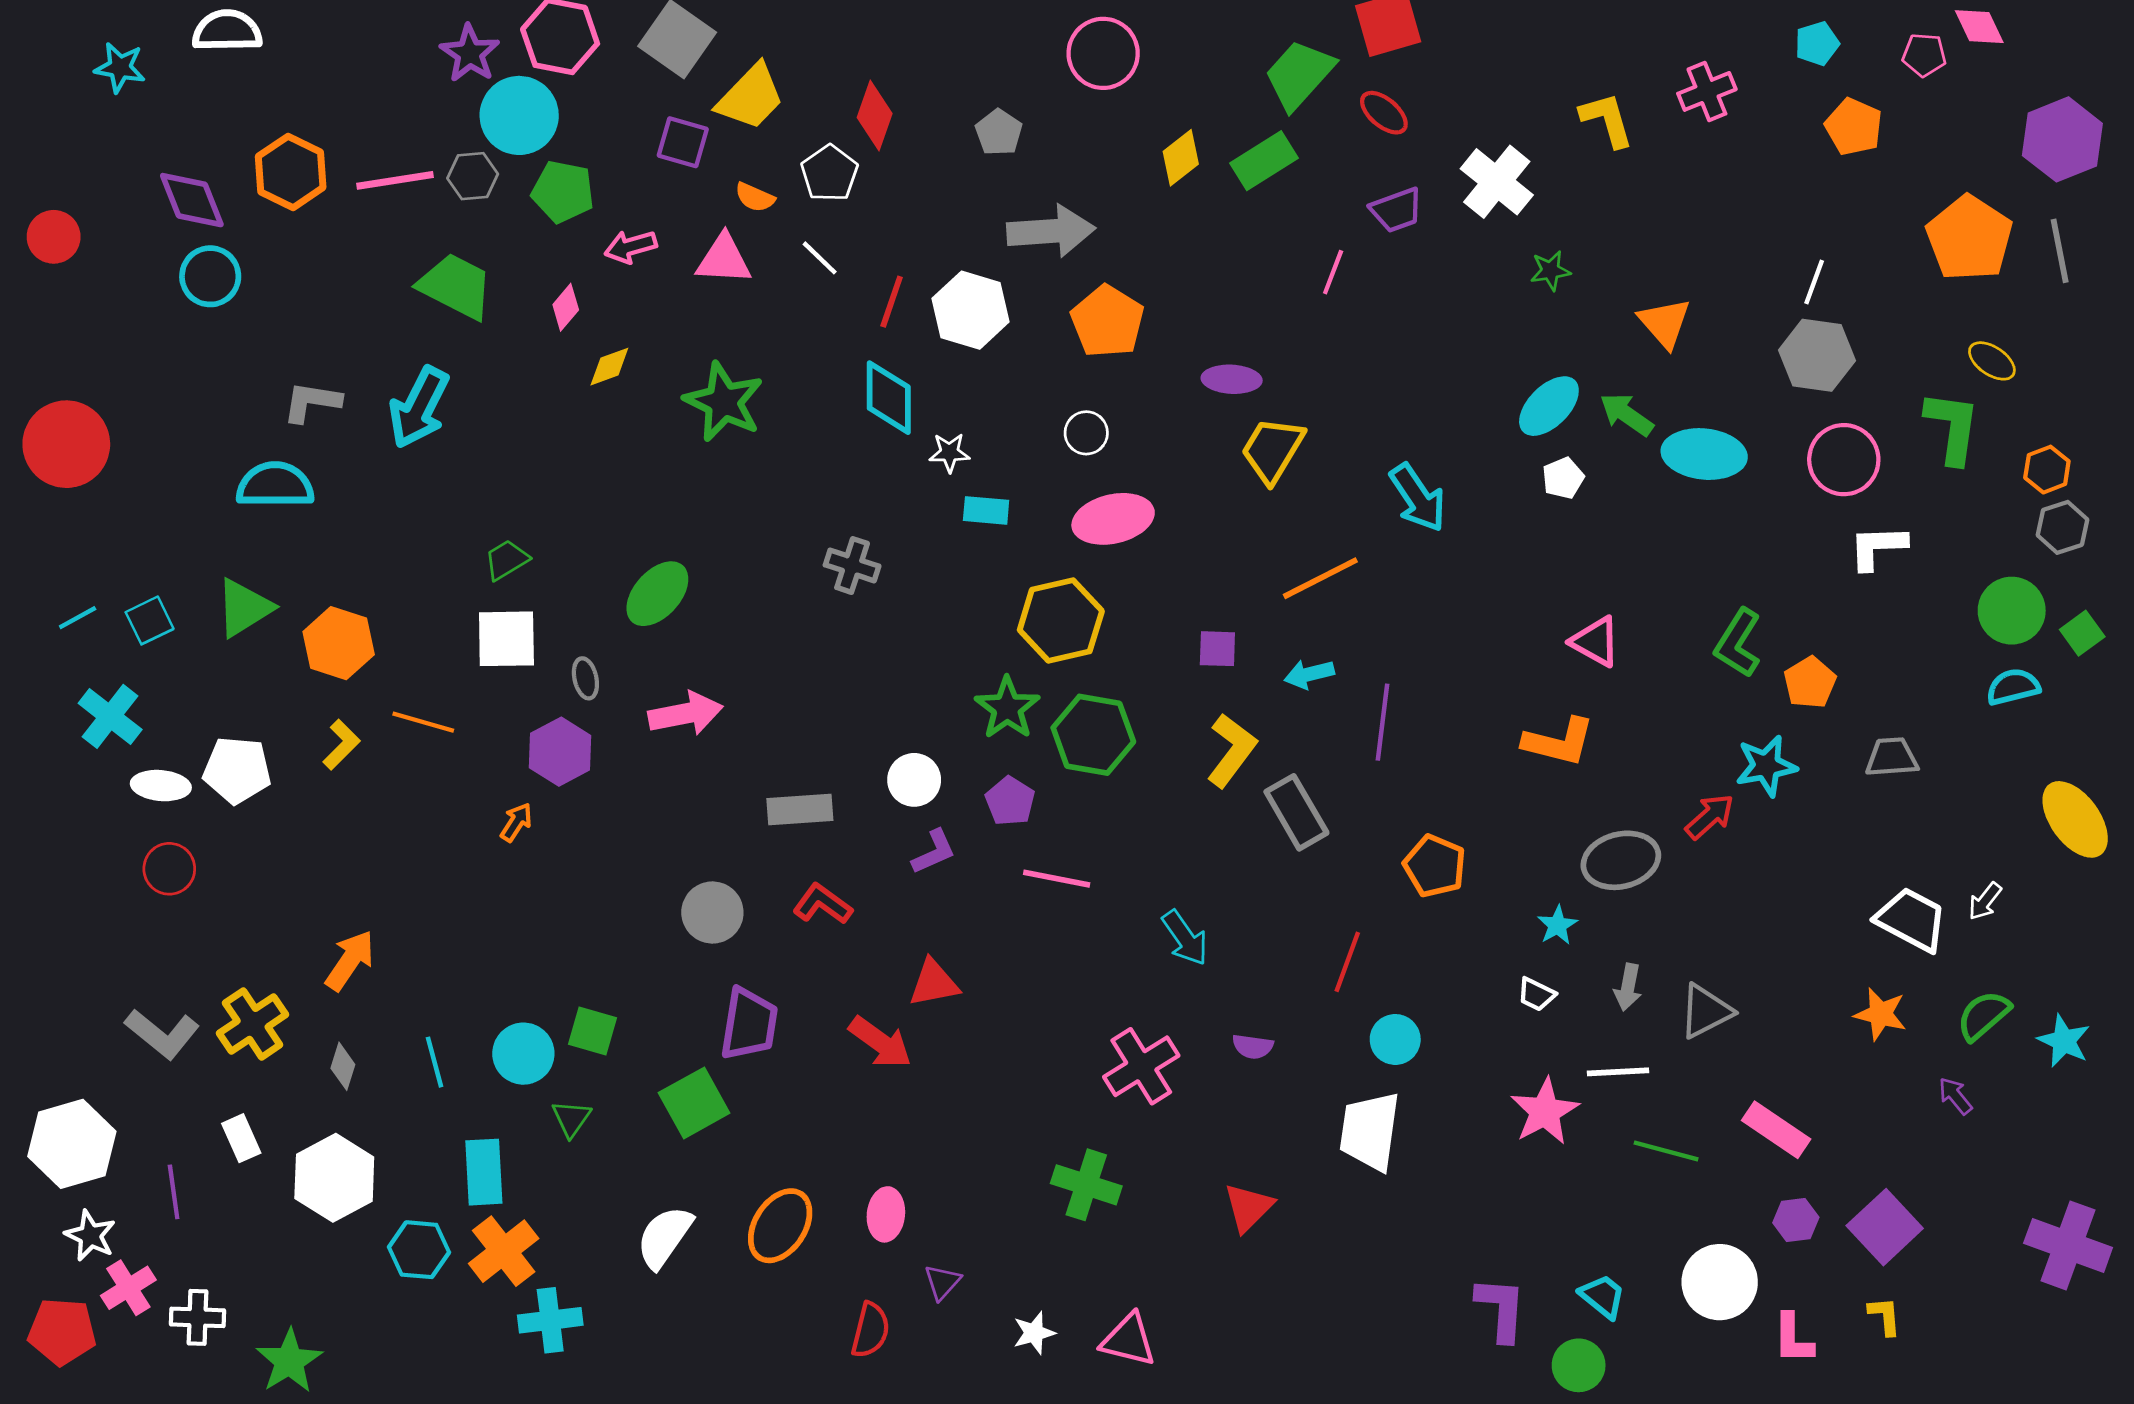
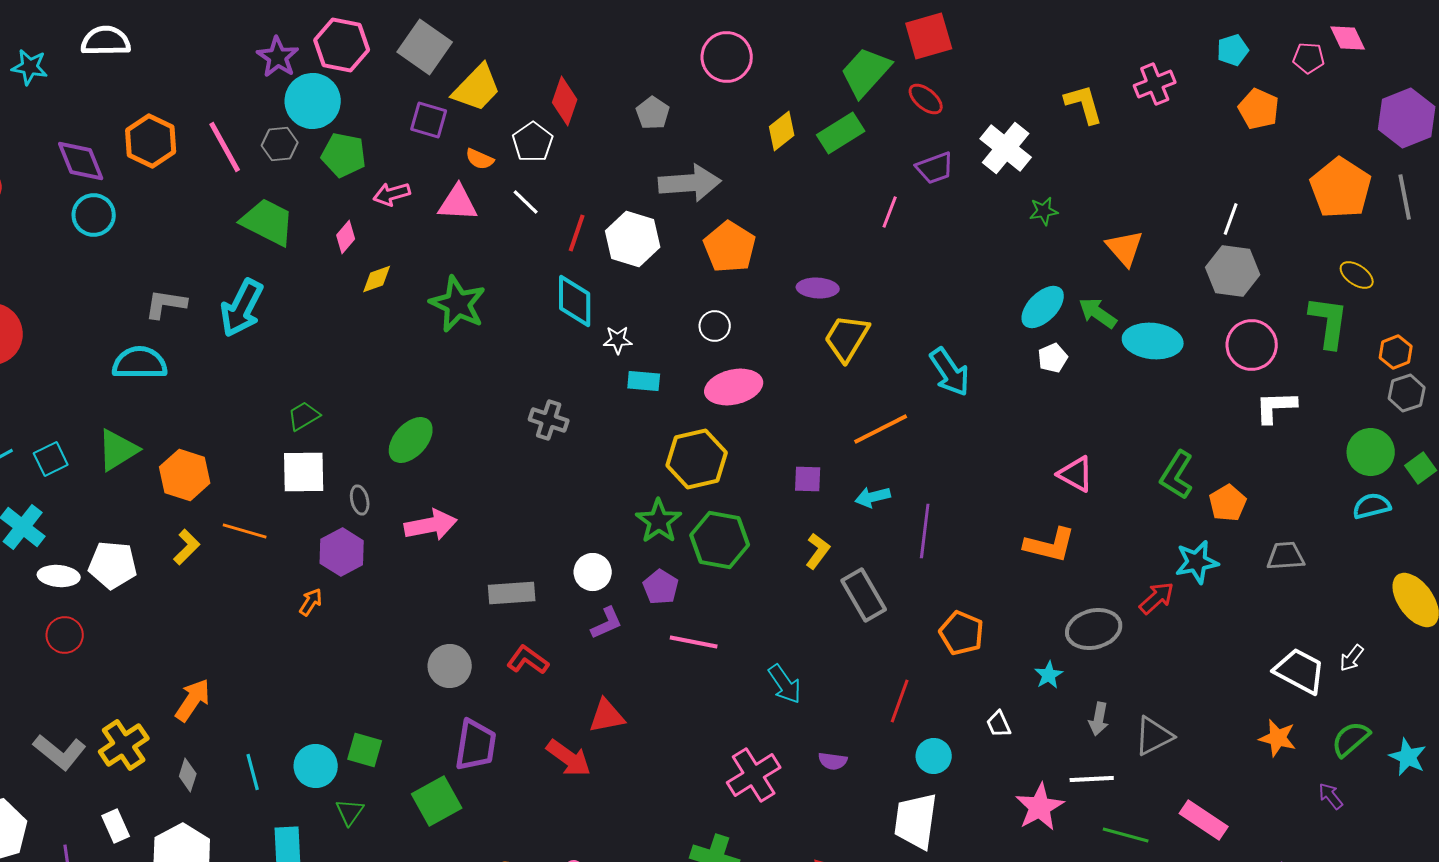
pink line: (395, 180) -> (225, 147), turned 70
yellow L-shape: (1232, 750) -> (818, 551), size x0.7
white trapezoid: (1536, 994) -> (999, 724), moved, turned 40

